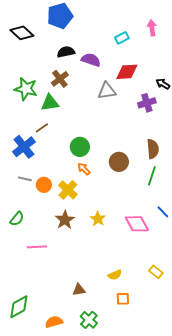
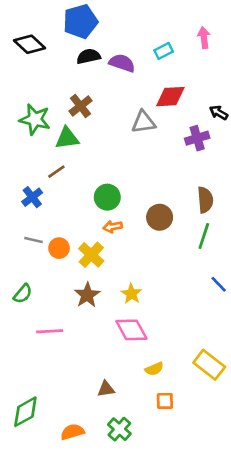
black semicircle: (66, 52) -> (89, 56), moved
purple semicircle: (91, 60) -> (122, 63), moved
blue cross: (24, 147) -> (32, 197), size x0.7
orange arrow: (84, 169) -> (113, 227), turned -56
pink diamond: (137, 224) -> (131, 330), moved
yellow rectangle: (156, 272) -> (209, 365), size x1.6

